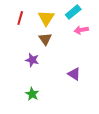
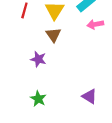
purple triangle: (74, 74) -> (89, 96), moved

